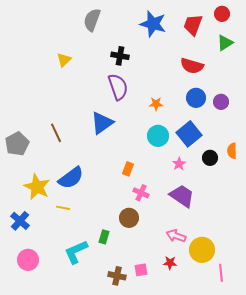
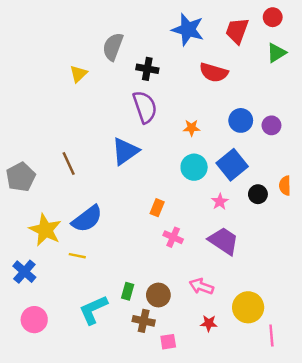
gray semicircle: (92, 20) -> (113, 47), moved
red semicircle: (192, 66) -> (214, 73), moved
brown circle: (129, 218) -> (158, 295), moved
pink arrow: (176, 236) -> (201, 286), moved
pink square: (141, 270) -> (168, 342), moved
brown cross: (117, 276) -> (144, 321), moved

